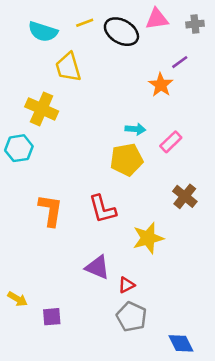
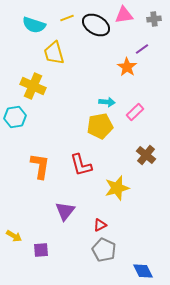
purple triangle: (97, 267) -> (65, 211), moved, turned 45

